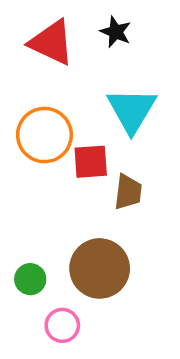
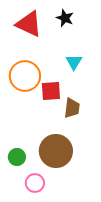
cyan triangle: (132, 110) -> (74, 62), size x0.6

